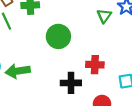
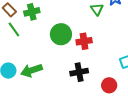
red cross: (95, 65) -> (84, 41), moved

